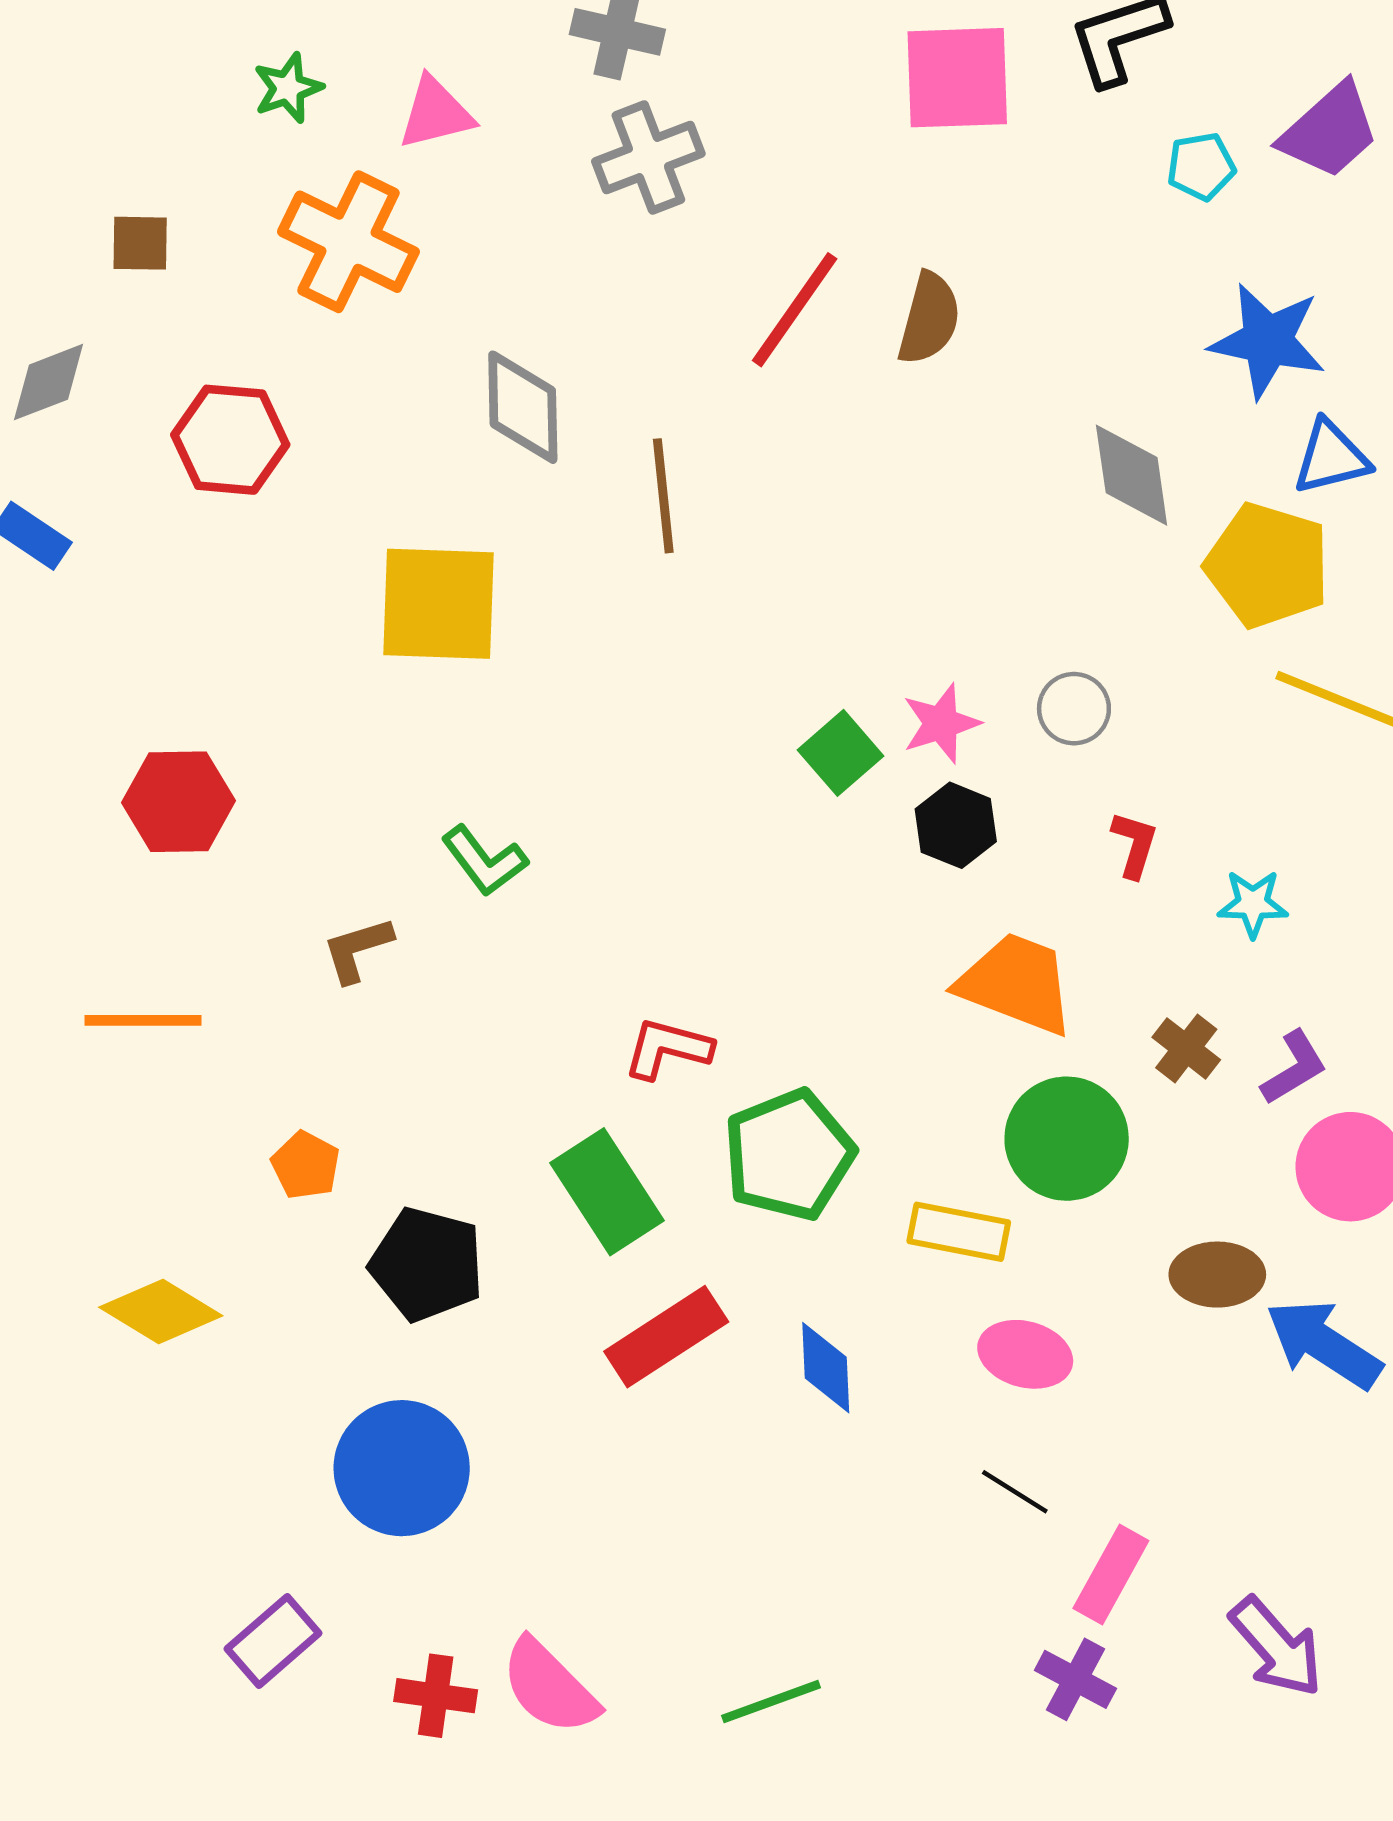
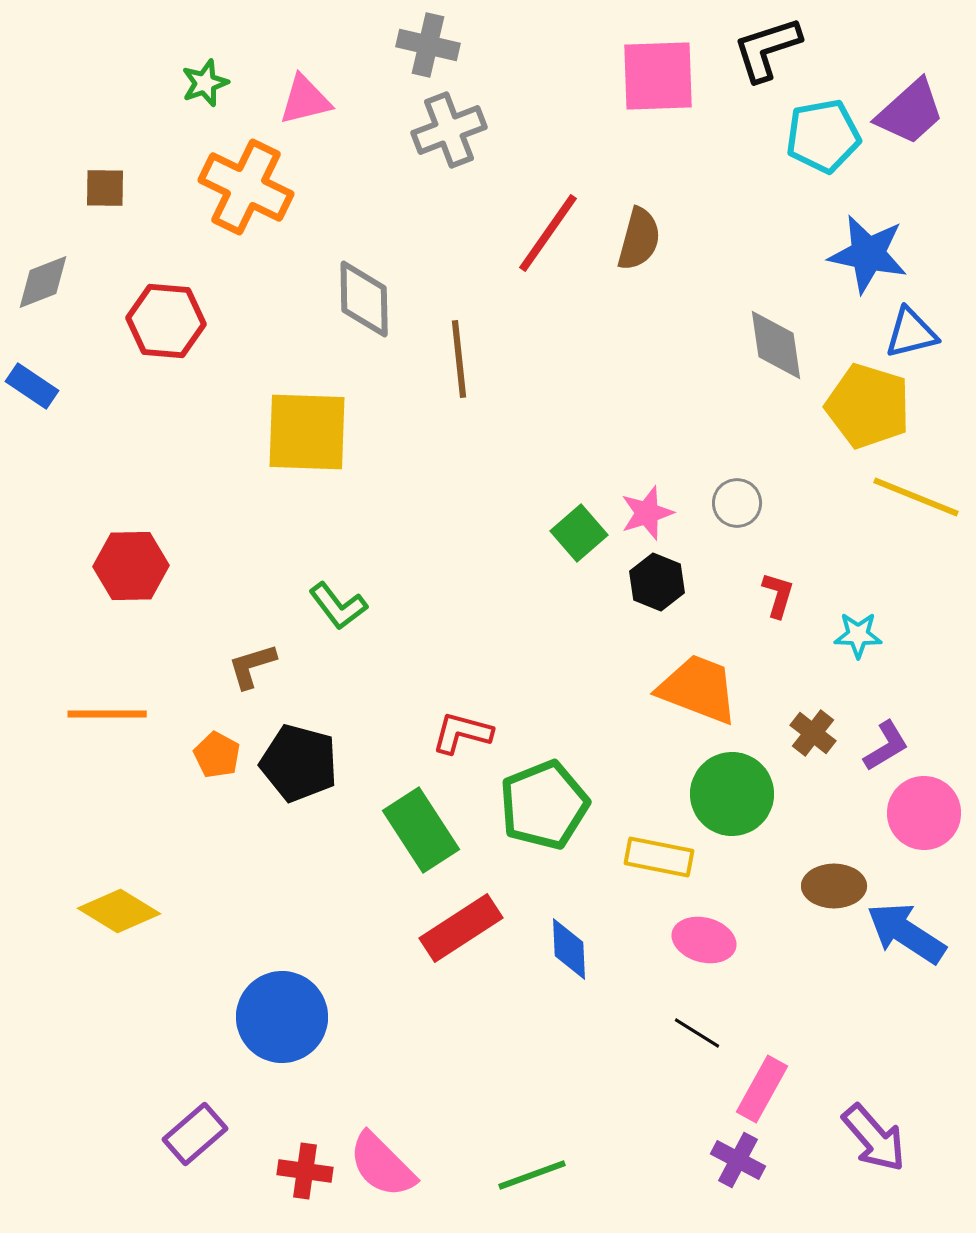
cyan pentagon: (1201, 166) -> (823, 136), size x1.6
orange pentagon: (306, 1165) -> (217, 755), moved
black pentagon: (427, 1264) -> (299, 763), moved

